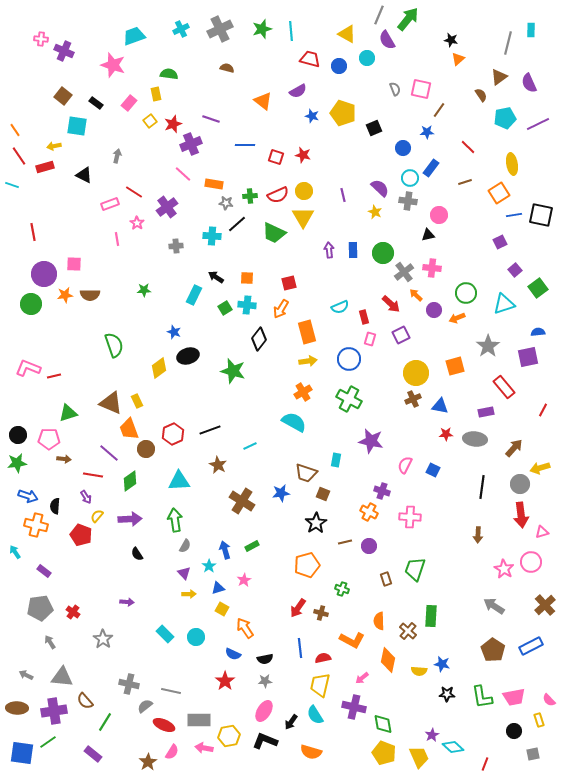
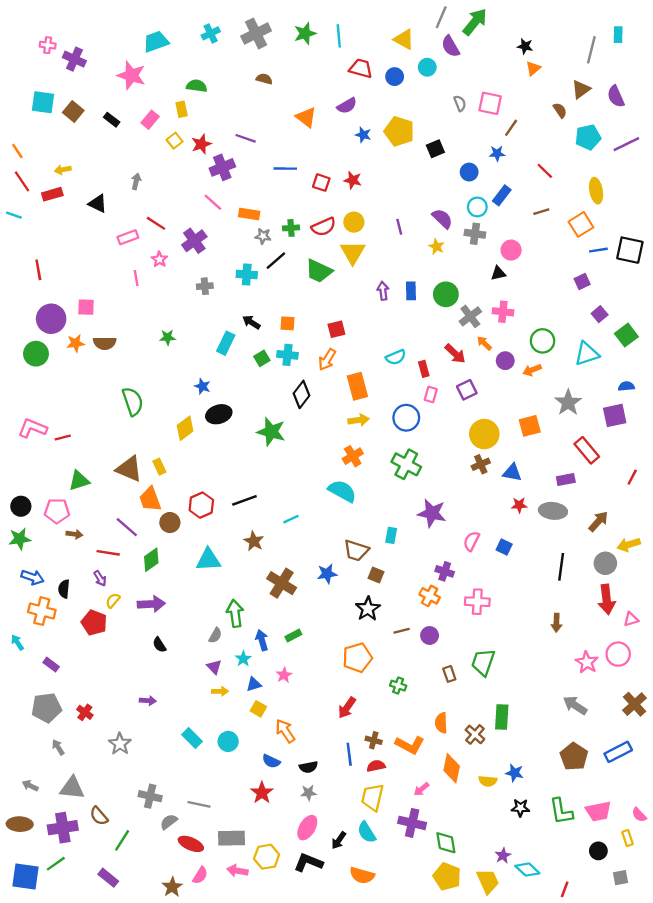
cyan square: (77, 126) -> (43, 102), moved
green arrow: (175, 520) -> (235, 613), moved
brown cross: (321, 613) -> (374, 740), moved

